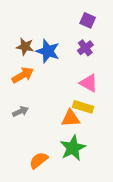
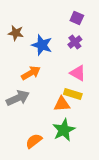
brown star: (25, 47) -> (16, 33), moved
orange arrow: (23, 75) -> (31, 73), moved
gray arrow: (20, 111) -> (18, 98), size x1.6

